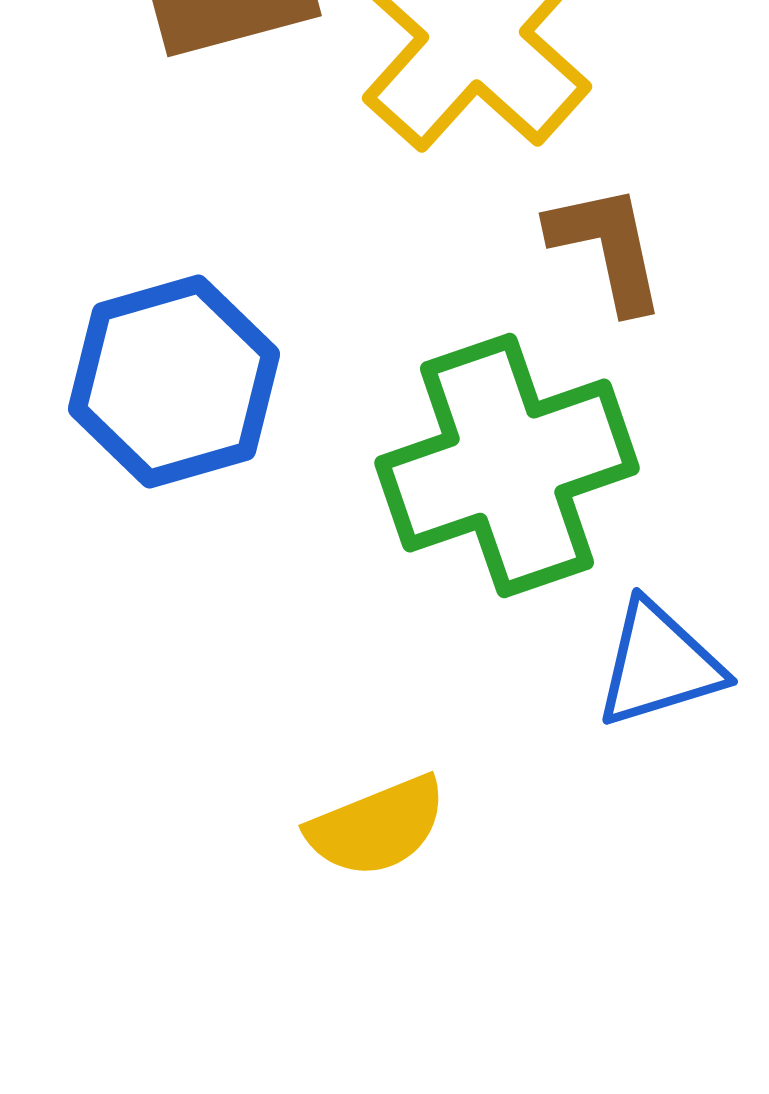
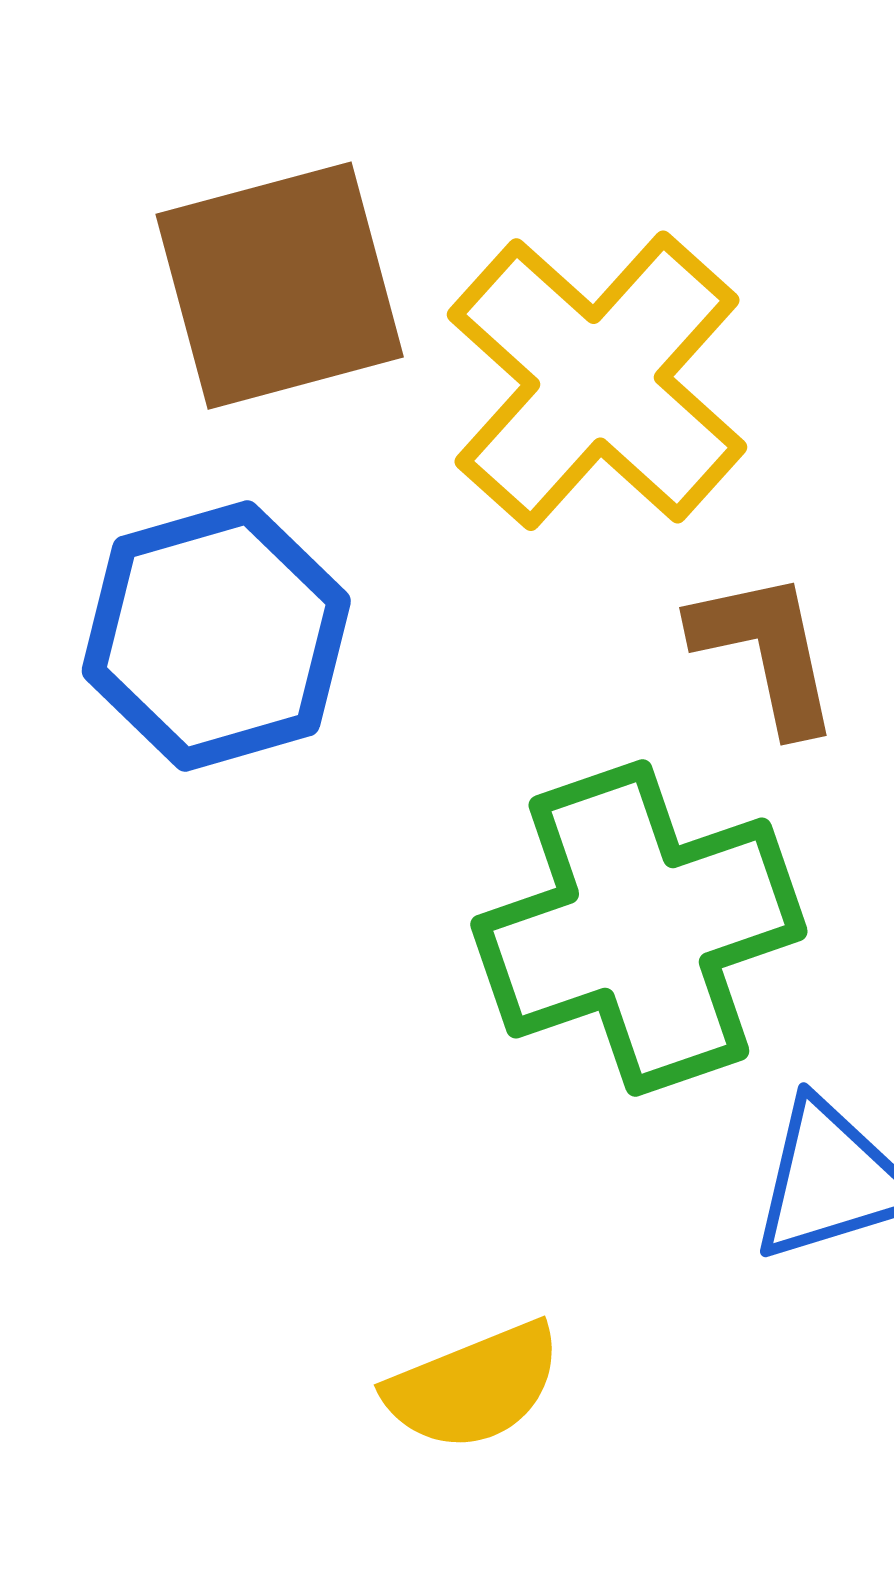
blue hexagon: (174, 382) -> (216, 636), moved

